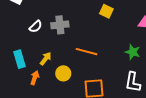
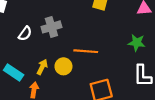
cyan rectangle: (19, 59) -> (14, 73), turned -30
yellow circle: (63, 73) -> (63, 66), moved

